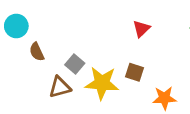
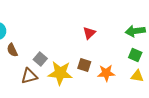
orange star: (164, 98) -> (106, 73), moved

